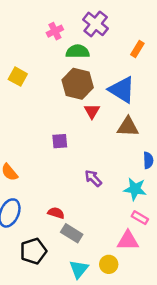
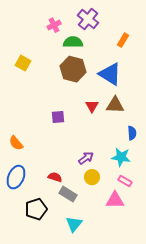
red triangle: (92, 111) -> (92, 106), moved
purple arrow: (93, 178) -> (86, 158), moved, turned 98
yellow circle: (109, 264) -> (92, 177), moved

